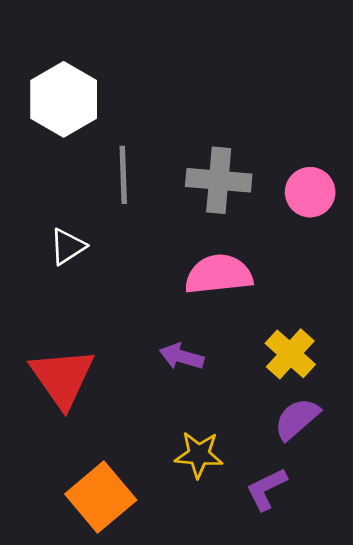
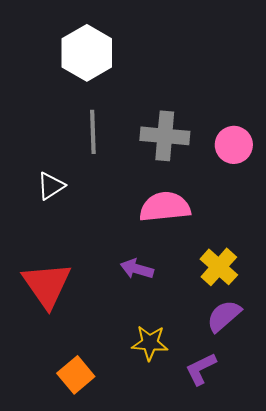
white hexagon: (64, 99) -> (87, 53), moved
orange square: (101, 497) -> (76, 375), size x0.7

